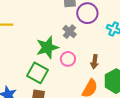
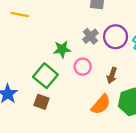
purple circle: (87, 13) -> (116, 37), moved
green star: (47, 47) -> (62, 49), size x0.7

